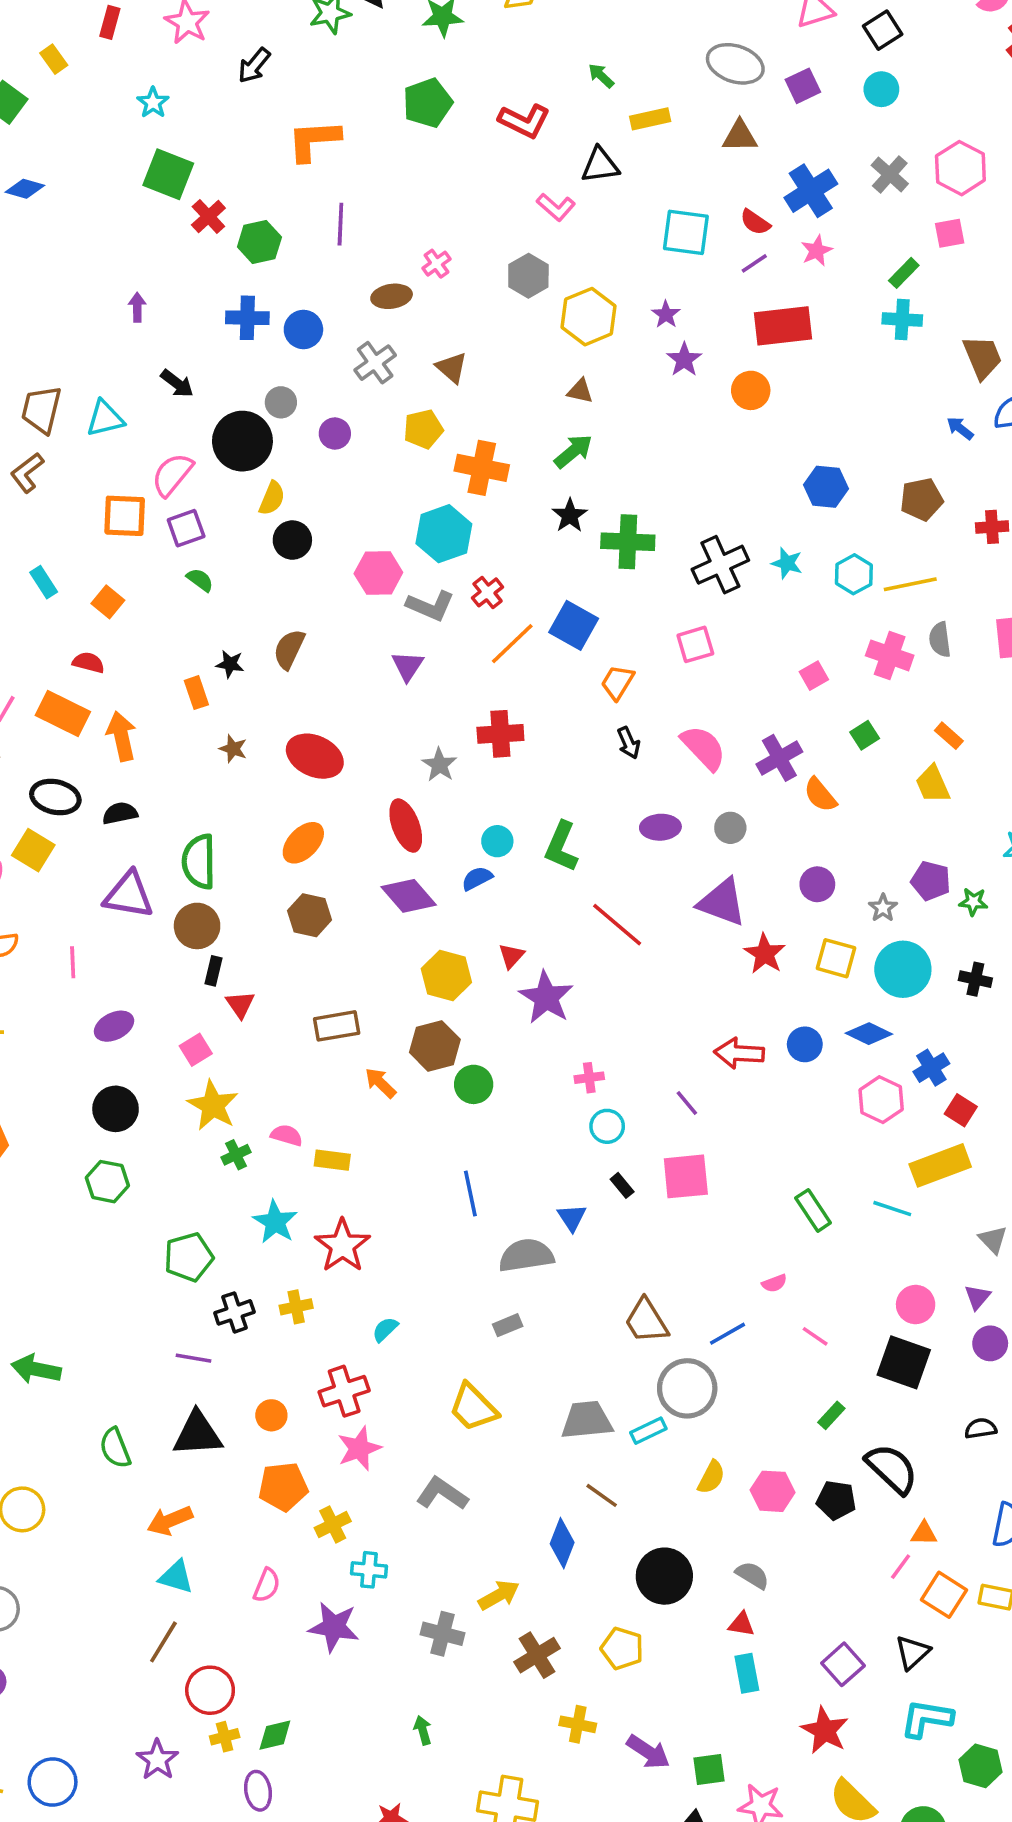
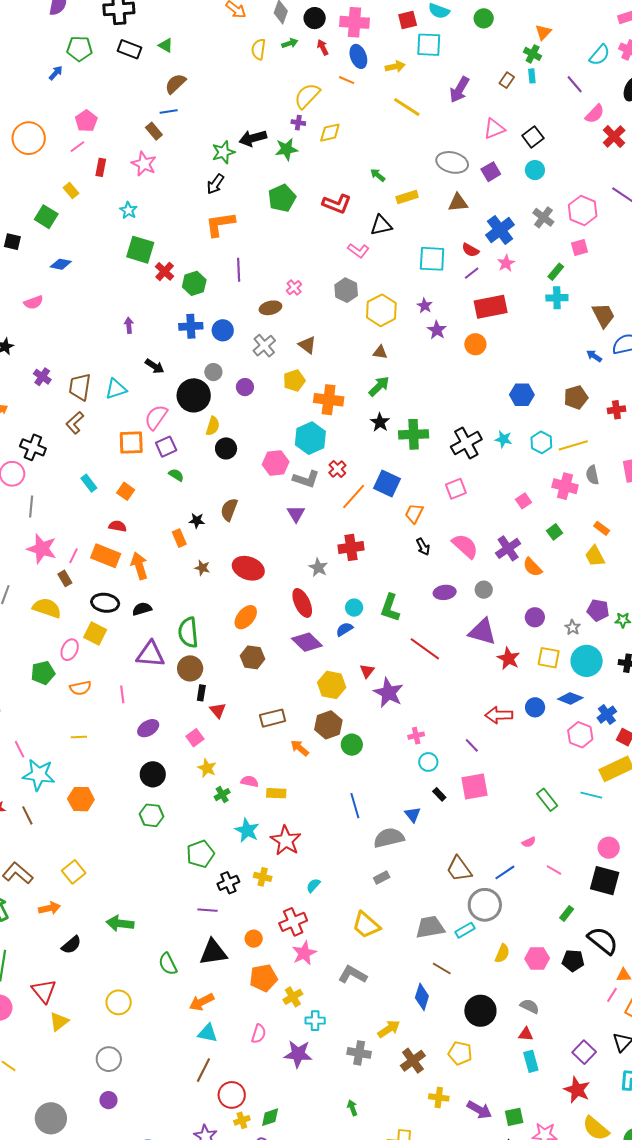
black arrow: (254, 65) -> (215, 184), moved
yellow star: (213, 1105) -> (207, 768), size x0.7
yellow cross: (296, 1307) -> (263, 877), turned 30

